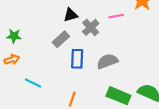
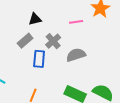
gray cross: (91, 27) -> (53, 41), moved
gray semicircle: (107, 61) -> (76, 55), moved

